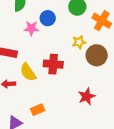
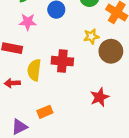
pink star: (31, 28) -> (28, 22), moved
yellow semicircle: (28, 72) -> (34, 70), turned 42

